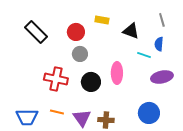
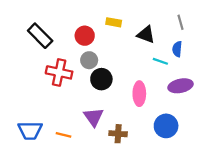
pink ellipse: (117, 73) -> (139, 94), moved
red cross: (56, 79) -> (59, 72), moved
black circle: (91, 82) -> (101, 79), moved
orange line: (57, 112) -> (64, 135), moved
purple triangle: (82, 118) -> (94, 117), moved

